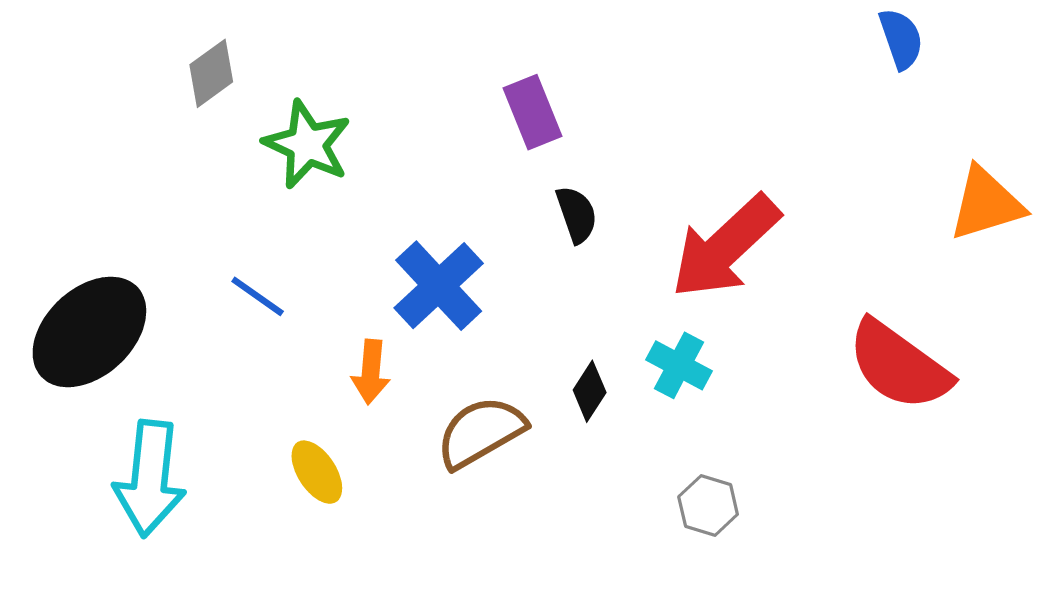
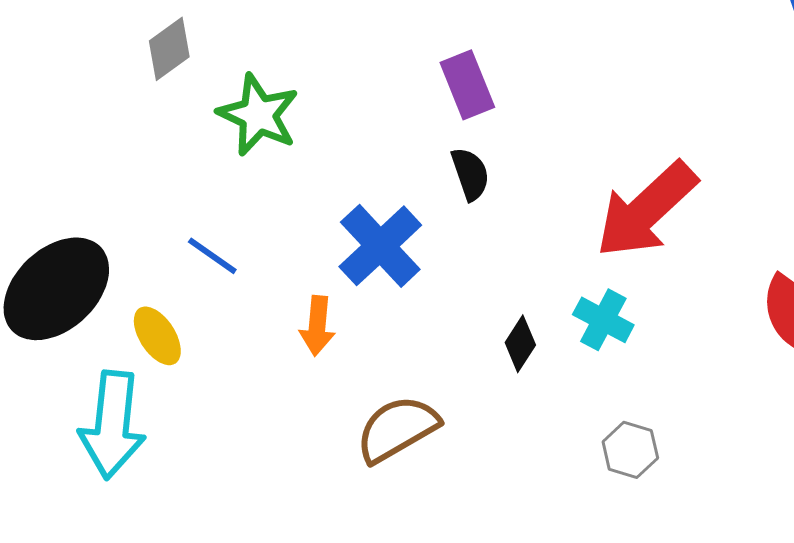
black semicircle: (577, 214) -> (470, 174), moved
brown semicircle: (481, 432) -> (397, 429), moved
yellow ellipse: (317, 472) -> (157, 336), moved

